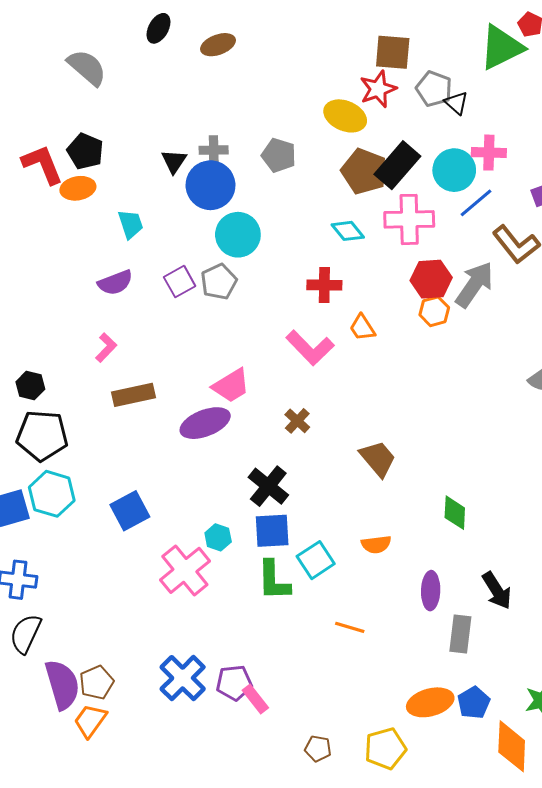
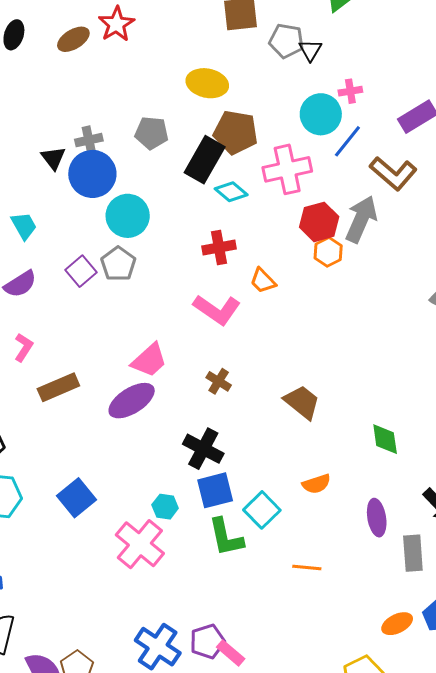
red star: (378, 89) -> (117, 24), moved
black triangle: (456, 103) -> (310, 50), turned 30
pink cross: (489, 153) -> (350, 91), size x0.7
black rectangle: (397, 165) -> (205, 160), moved
orange ellipse: (430, 702) -> (397, 624), size x0.7

